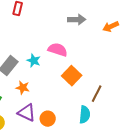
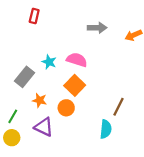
cyan star: (34, 61) -> (49, 62), moved
orange square: (72, 76) -> (75, 85), moved
orange circle: (48, 119) -> (66, 108), moved

